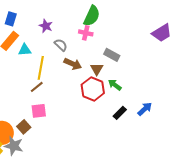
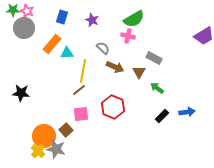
green semicircle: (92, 16) -> (134, 19), turned 35
blue rectangle: (11, 19) -> (62, 17), moved
purple star: (46, 26) -> (92, 20), moved
red hexagon: (93, 89) -> (113, 107), moved
blue arrow: (145, 109) -> (187, 112), turned 35

